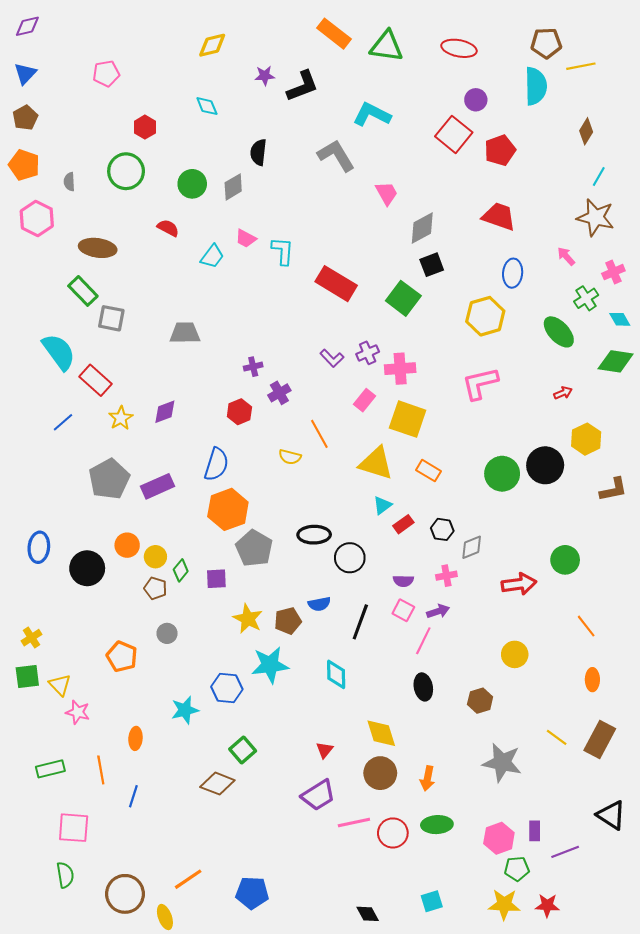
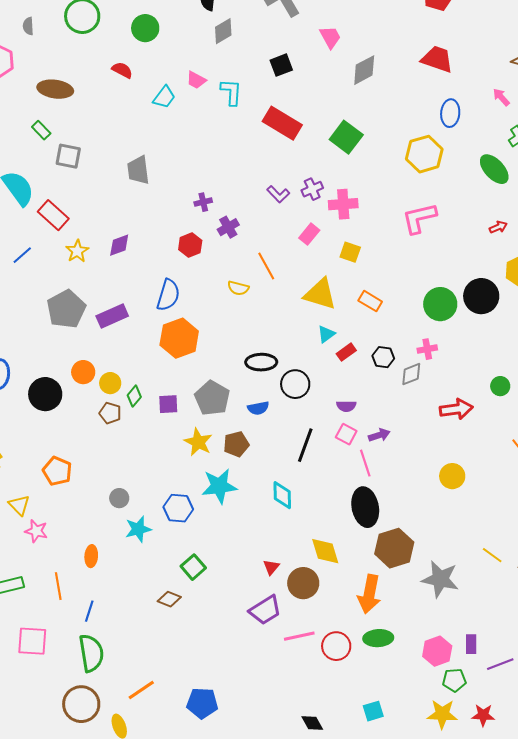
gray diamond: (233, 187) -> (223, 31), moved
black square: (432, 265) -> (281, 65), moved
green rectangle: (83, 291) -> (41, 130), size x0.7
gray trapezoid: (185, 333) -> (138, 170), turned -96
yellow square: (408, 419) -> (350, 252), size x0.6
gray pentagon: (254, 548) -> (212, 398), moved
green circle: (565, 560) -> (500, 386), size x0.7
pink cross: (446, 576) -> (427, 349), moved
blue semicircle: (319, 604) -> (258, 408), moved
gray circle: (167, 633) -> (119, 498), moved
pink line: (423, 641) -> (365, 463), turned -44
orange pentagon: (122, 657) -> (57, 471), moved
black ellipse: (423, 687) -> (365, 507), size x1.5
brown hexagon: (480, 701) -> (394, 548), moved, size x1.6
brown circle: (380, 773) -> (303, 583), moved
orange arrow: (428, 778) -> (369, 594), size x1.6
brown diamond: (217, 784) -> (169, 599), size x0.7
green semicircle: (65, 875) -> (91, 653), moved, size x1.5

